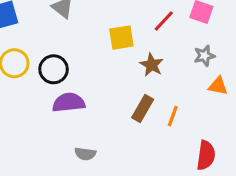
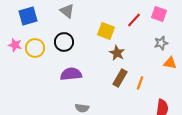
yellow square: (121, 38) -> (106, 31), turned 30
brown star: (152, 65) -> (117, 53), moved
black circle: (54, 69) -> (64, 42), moved

